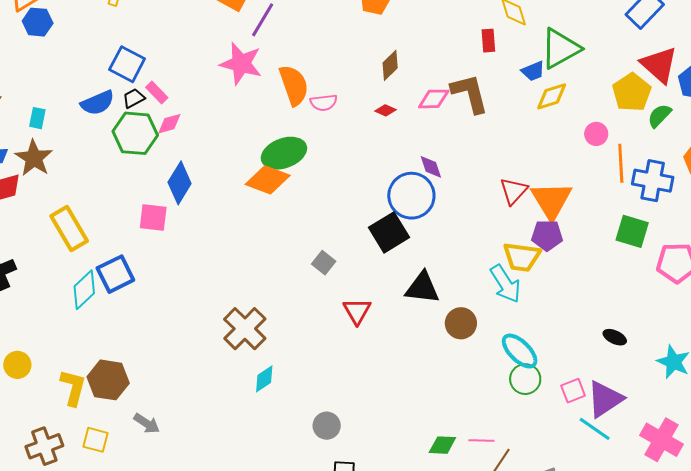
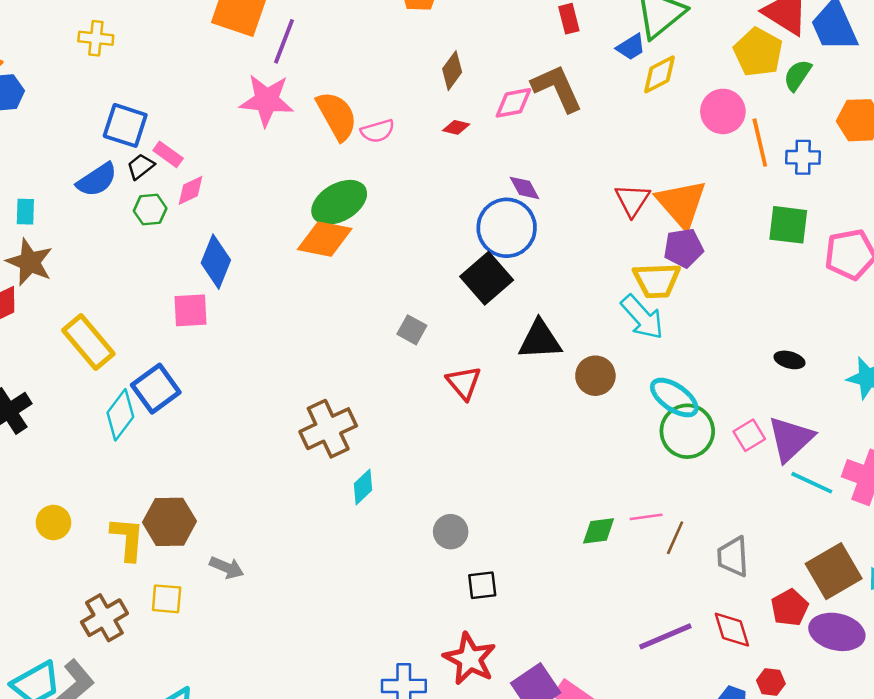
green hexagon: (135, 133) -> (150, 210), size x0.6
pink circle: (596, 134) -> (723, 111), size x1.5
blue cross: (653, 181) -> (803, 157), size x0.7
brown cross: (245, 329) -> (328, 429), turned 30
green circle: (525, 379) -> (687, 431), size x1.4
cyan line: (595, 429) -> (812, 483), moved

